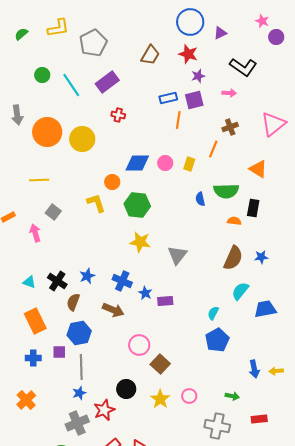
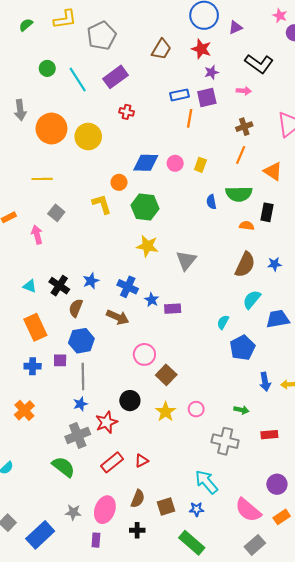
orange line: (213, 149) -> (241, 155), moved
blue pentagon: (217, 340) -> (242, 348), moved

